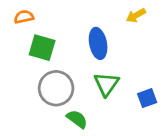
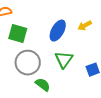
yellow arrow: (136, 15) -> (85, 26), moved
blue ellipse: (98, 43) -> (58, 31), turned 40

